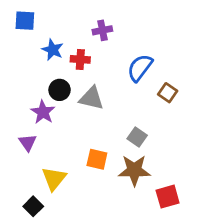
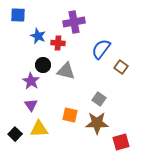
purple cross: (102, 30) -> (74, 22), size x1.5
purple triangle: (28, 143) -> (31, 105), moved
yellow triangle: (54, 179) -> (39, 129), turned 48
black square: (33, 206) -> (15, 134), moved

